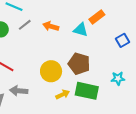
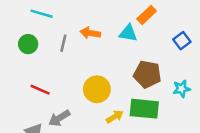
gray line: (25, 25) -> (63, 43), moved, turned -32
brown pentagon: (79, 64) -> (147, 74), moved
gray arrow: (19, 91) -> (59, 118), turned -30

